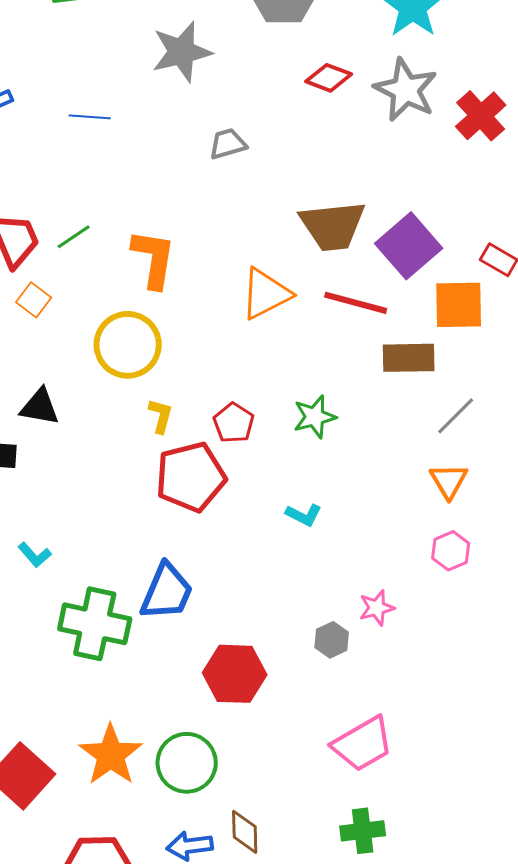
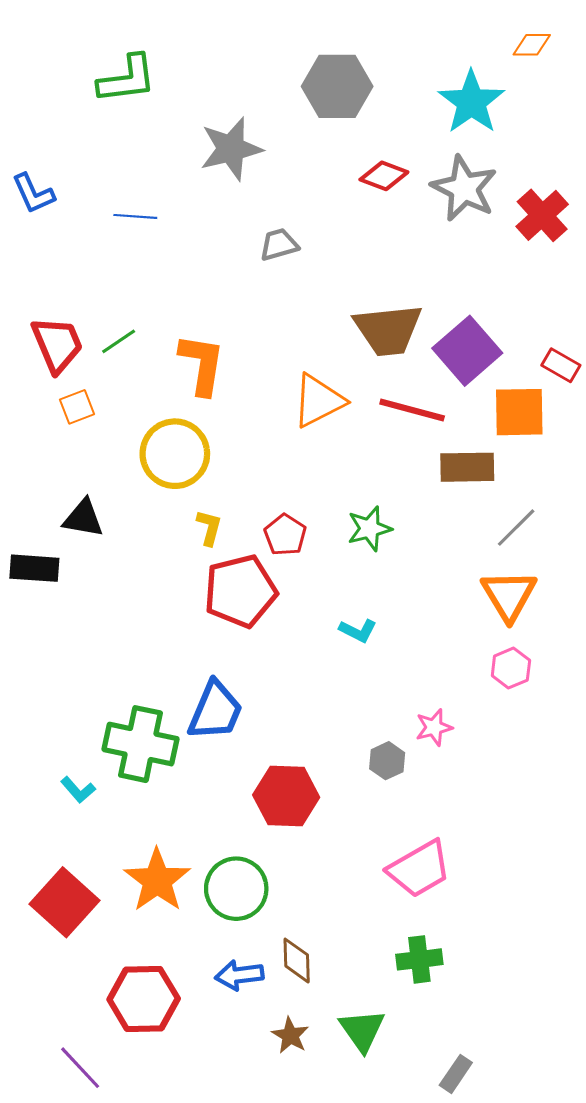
orange square: (34, 300) -> (77, 407), turned 32
orange triangle: (449, 481) -> (509, 595), size x1.4
cyan L-shape: (35, 555) -> (78, 790), moved

